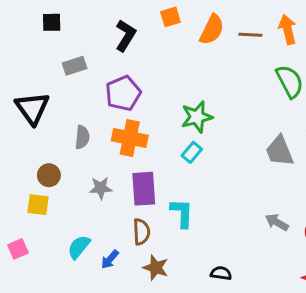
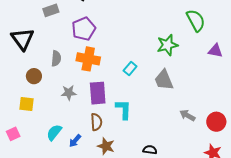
green star: (197, 117) -> (167, 45), moved
gray trapezoid: (279, 151) -> (164, 80), moved
brown circle: (49, 175) -> (34, 76), moved

